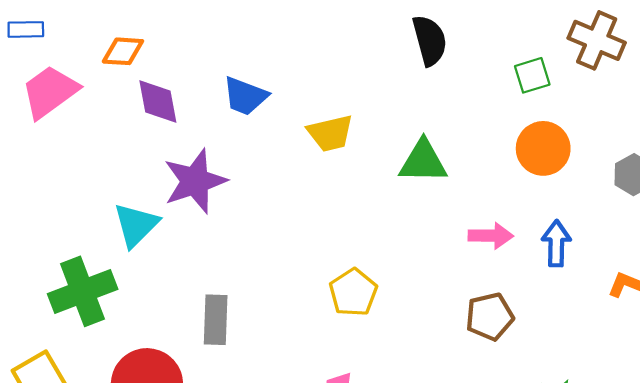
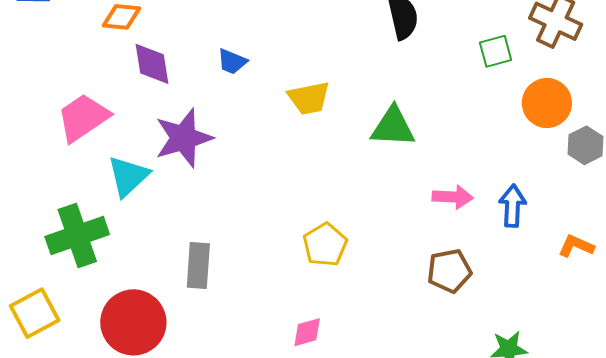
pink trapezoid: (50, 92) -> (83, 118), moved
blue trapezoid: (245, 96) -> (232, 62), size x0.7
orange circle: (543, 148) -> (547, 103), moved

